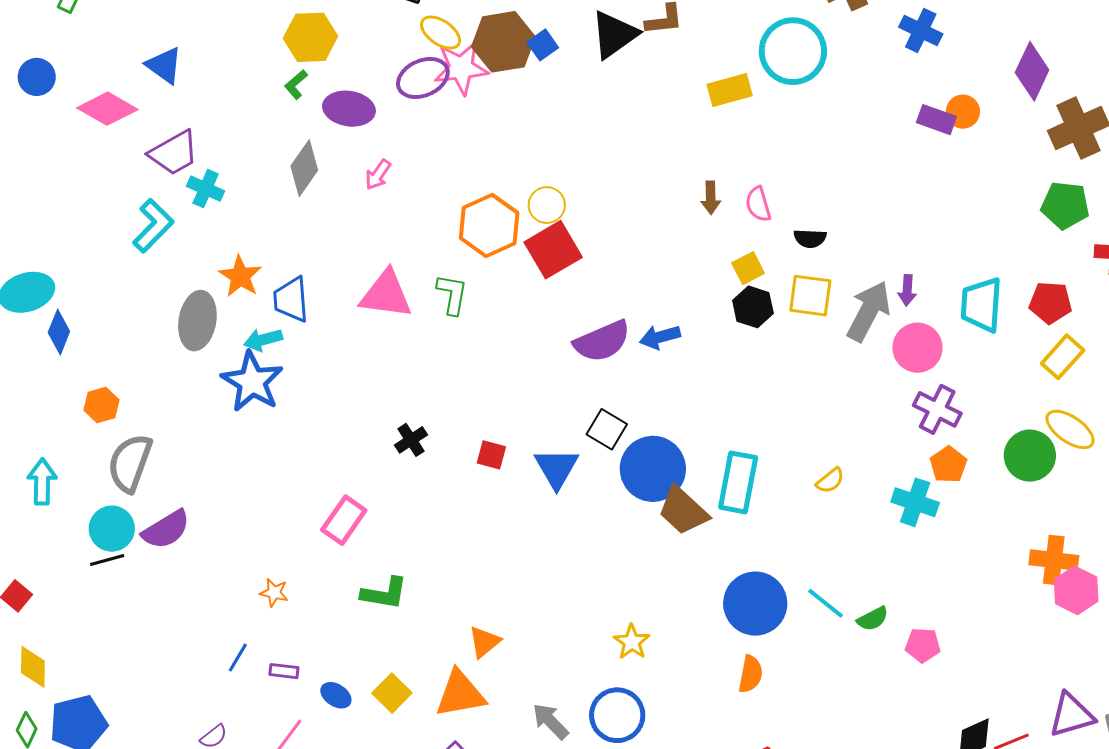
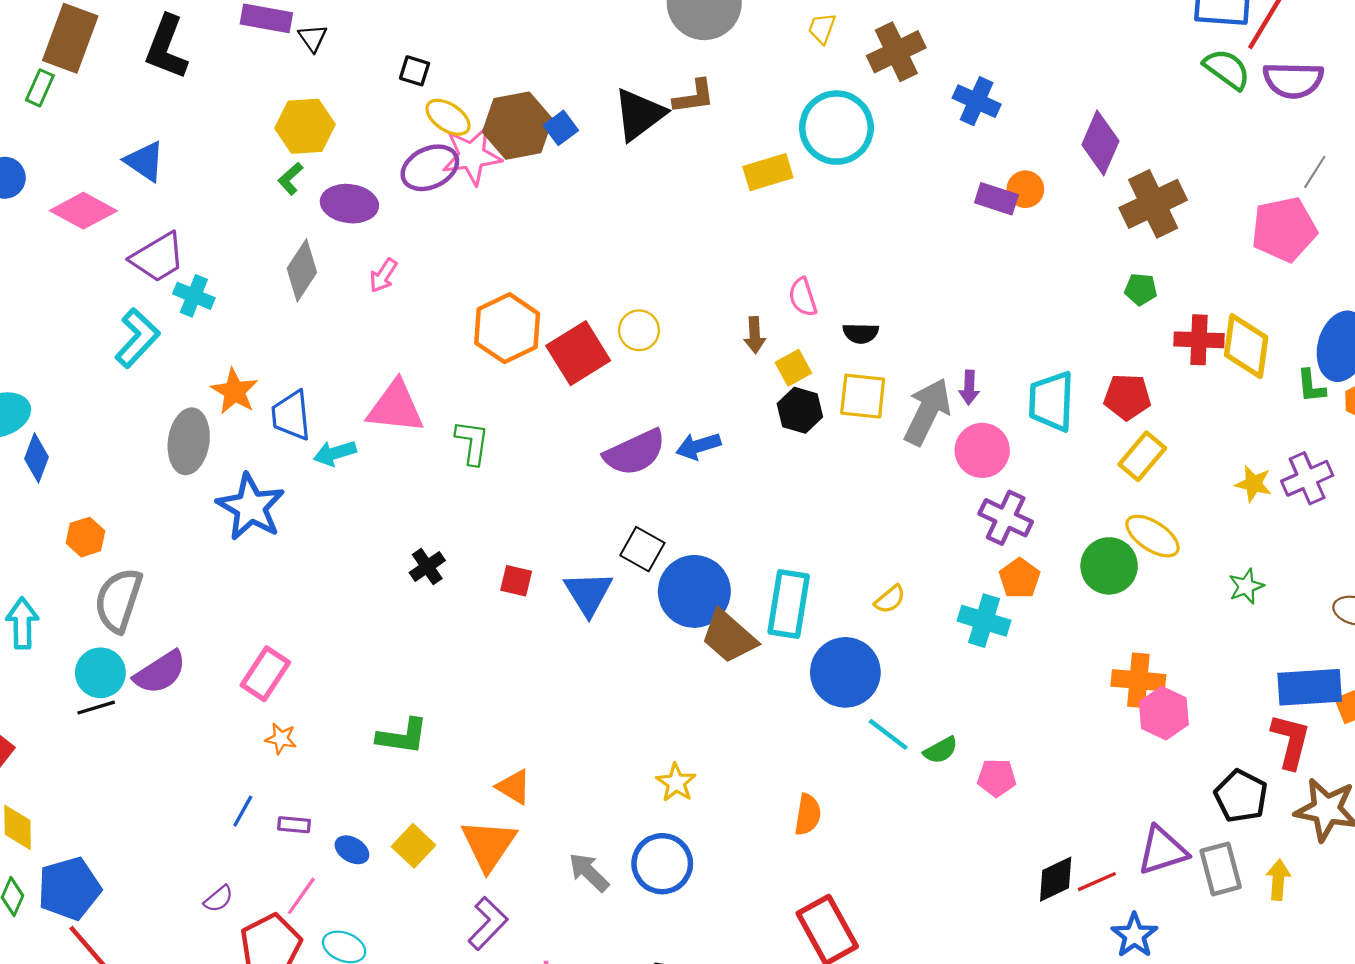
brown arrow: (711, 198) -> (755, 335), moved
yellow circle: (547, 205) -> (639, 330), moved
green pentagon: (1065, 205) -> (1141, 289), size x0.6
green L-shape: (452, 294) -> (472, 442), moved
cyan arrow: (263, 340) -> (335, 453), moved
pink rectangle: (344, 520) -> (265, 674), moved
blue circle: (755, 604) -> (845, 672), moved
orange triangle: (484, 642) -> (514, 787), turned -48
orange triangle: (460, 694) -> (489, 845), turned -44

